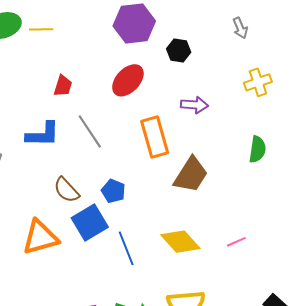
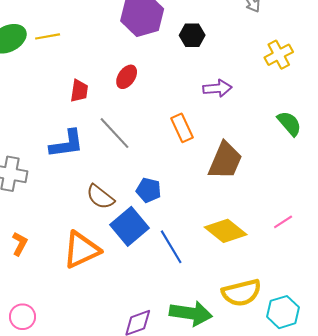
red ellipse: (128, 80) -> (127, 77), moved, size x0.7
orange rectangle: (155, 137) -> (182, 128), size x0.7
green semicircle: (257, 149) -> (289, 123), turned -40

